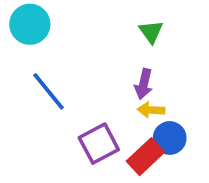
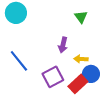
purple arrow: (144, 84) -> (63, 45), moved
blue line: (48, 91) -> (19, 61), moved

